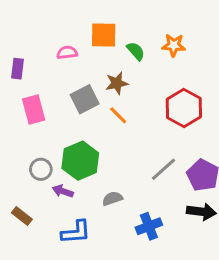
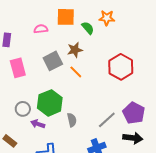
orange star: (174, 45) -> (107, 18), moved
gray line: (163, 169) -> (107, 120), moved
gray semicircle: (112, 198) -> (72, 120), moved, turned 96

